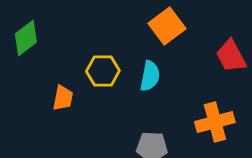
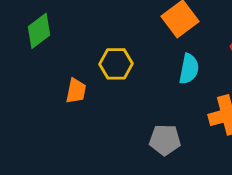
cyan semicircle: (150, 76) -> (189, 69), moved

